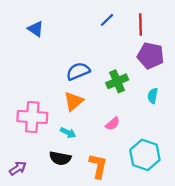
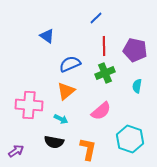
red line: (140, 24) -> (104, 46), moved
blue triangle: (36, 29) -> (47, 36), moved
pink semicircle: (113, 124) -> (101, 111), size x1.5

